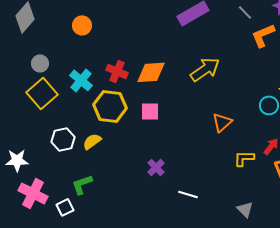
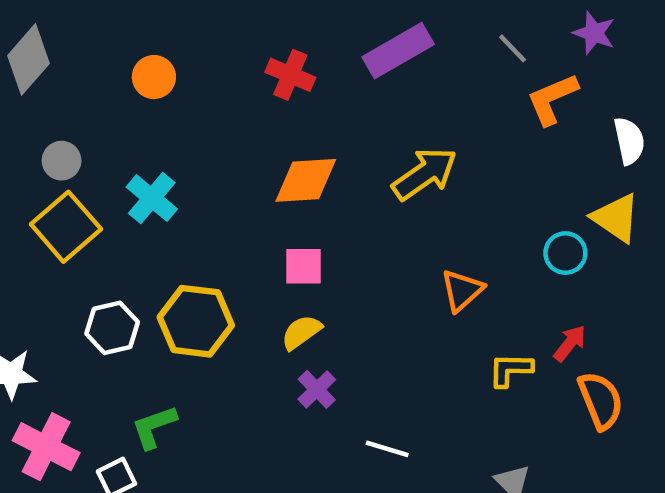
red cross: (117, 71) -> (290, 75), moved
yellow hexagon: (110, 106) -> (196, 321), moved
yellow semicircle: (92, 141) -> (301, 332), moved

